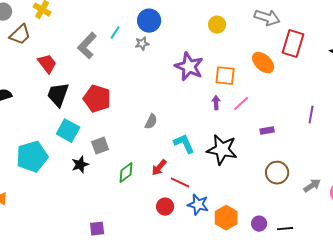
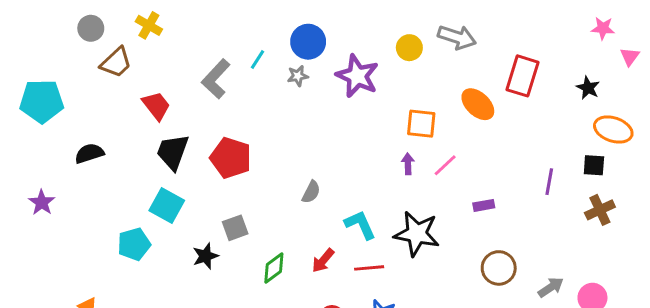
gray arrow: (267, 18) -> (457, 37), moved
purple star: (189, 67) -> (357, 76), moved
cyan square: (68, 131) -> (167, 205), moved
cyan pentagon: (32, 157) -> (134, 244), size x0.7
red line: (180, 183) -> (369, 268), moved, turned -30

